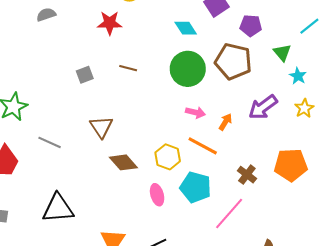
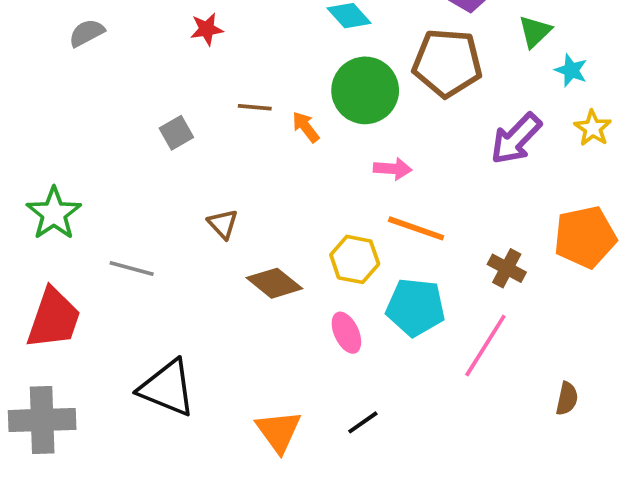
red star: (110, 23) -> (207, 29), size x0.7
green triangle: (282, 52) -> (535, 31), turned 36
orange arrow: (225, 122) -> (306, 127), moved, turned -60
brown triangle: (101, 127) -> (223, 224), size x0.7
black triangle: (58, 208) -> (167, 388), turned 36

